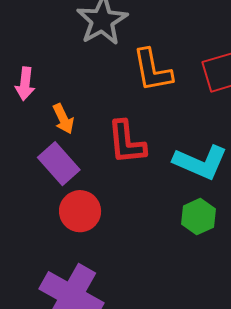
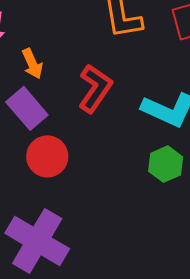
red L-shape: (127, 142) -> (95, 88), turned -141

